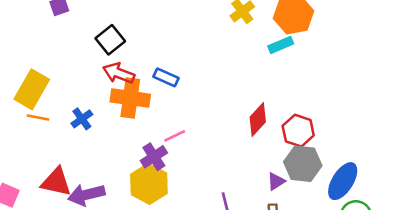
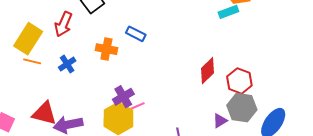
red arrow: (119, 73) -> (63, 24), moved, turned -90
orange cross: (130, 98) -> (106, 49), size x0.7
pink line: (175, 136) -> (136, 107), moved

